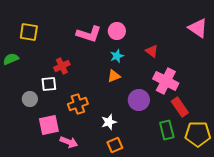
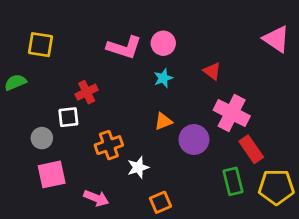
orange triangle: (114, 76) -> (163, 121), moved
white star: (109, 122) -> (138, 167), moved
pink square: (49, 125) -> (52, 174), moved

